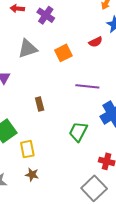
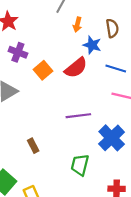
red semicircle: (96, 42) -> (76, 68), size x1.6
orange square: (63, 53) -> (43, 70), moved

